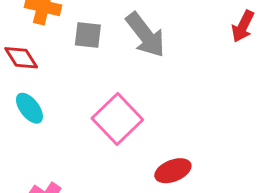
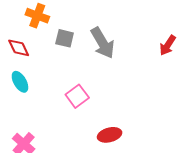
pink square: (117, 119) -> (77, 96), size x0.7

